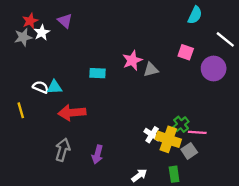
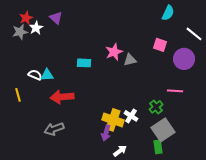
pink line: (197, 132) -> (175, 91), moved
yellow cross: (168, 139) -> (113, 120), moved
gray arrow: (63, 150) -> (54, 129), turned -126
gray square: (189, 151) -> (163, 130), size x1.6
purple arrow: (97, 154) -> (106, 133), moved
green rectangle: (174, 174) -> (158, 147), moved

